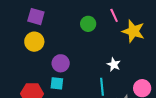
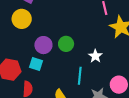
green circle: (88, 24) -> (66, 44), moved

